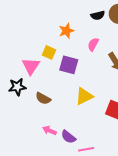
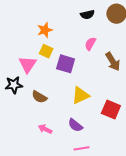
black semicircle: (98, 15) -> (87, 15), moved
orange star: (66, 31) -> (45, 30), moved
purple semicircle: (68, 137) -> (75, 125), moved

